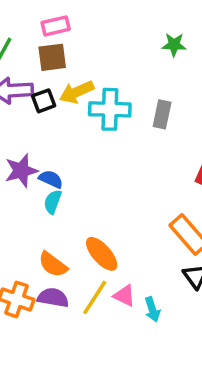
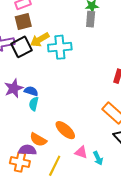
black square: (44, 101) -> (21, 47), size x1.5
gray rectangle: (162, 114) -> (91, 19), moved
yellow line: (95, 297) -> (55, 166), moved
purple semicircle: (53, 298) -> (27, 150), moved

